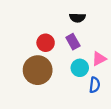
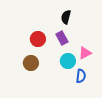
black semicircle: (77, 18) -> (66, 17), turned 104
brown circle: (38, 70) -> (31, 63), size x0.6

